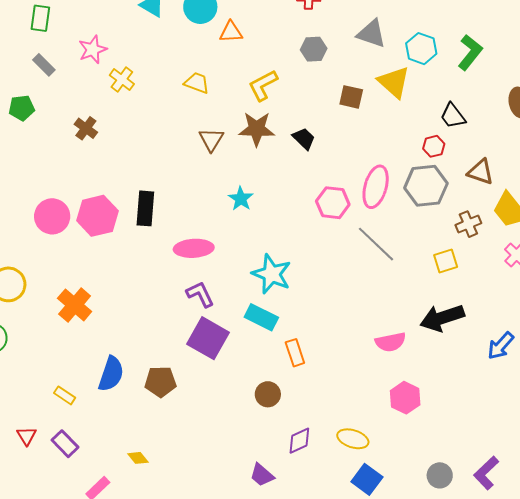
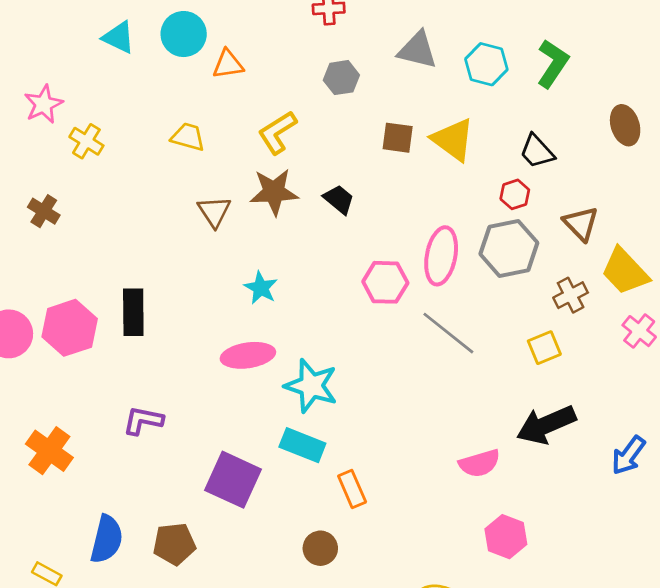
yellow triangle: (394, 82) -> (453, 140), moved
brown triangle: (481, 172) -> (581, 224), turned 32
pink ellipse: (194, 248) -> (248, 355), moved
purple L-shape: (200, 294) -> (143, 421), moved, turned -48

